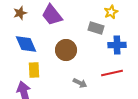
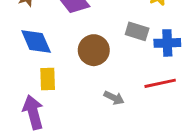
gray rectangle: (96, 28) -> (137, 31), moved

